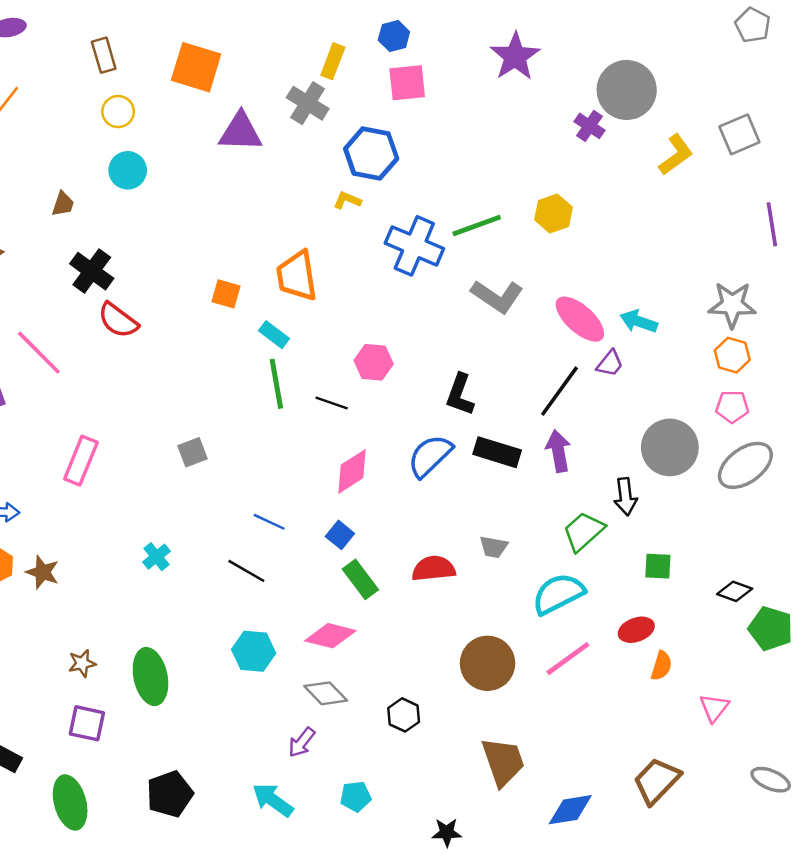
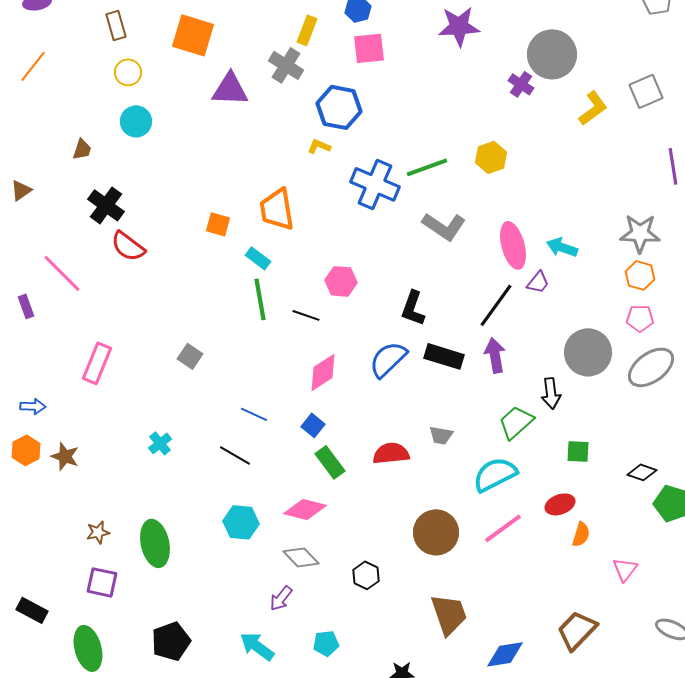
purple star: (515, 56) -> (459, 26), turned 30
pink ellipse: (580, 319) -> (513, 245), turned 33
gray square: (192, 452) -> (190, 356), turned -35

